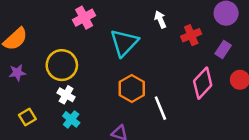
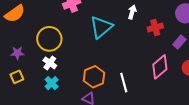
white arrow: (160, 19) -> (132, 12), turned 32
purple star: (17, 73) -> (17, 53), moved
orange hexagon: (132, 88) -> (94, 77), moved

